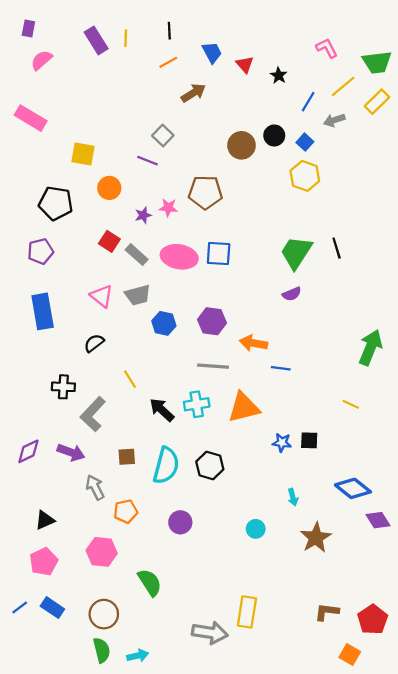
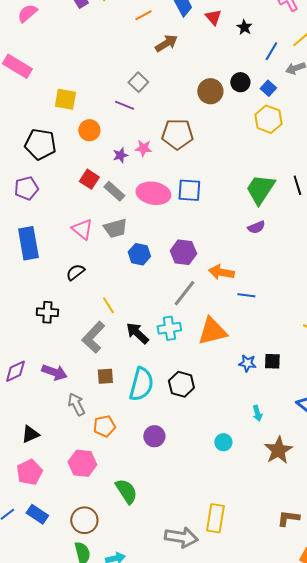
gray line: (213, 366) -> (184, 293), turned -56
gray L-shape: (93, 414) -> (93, 337), moved

